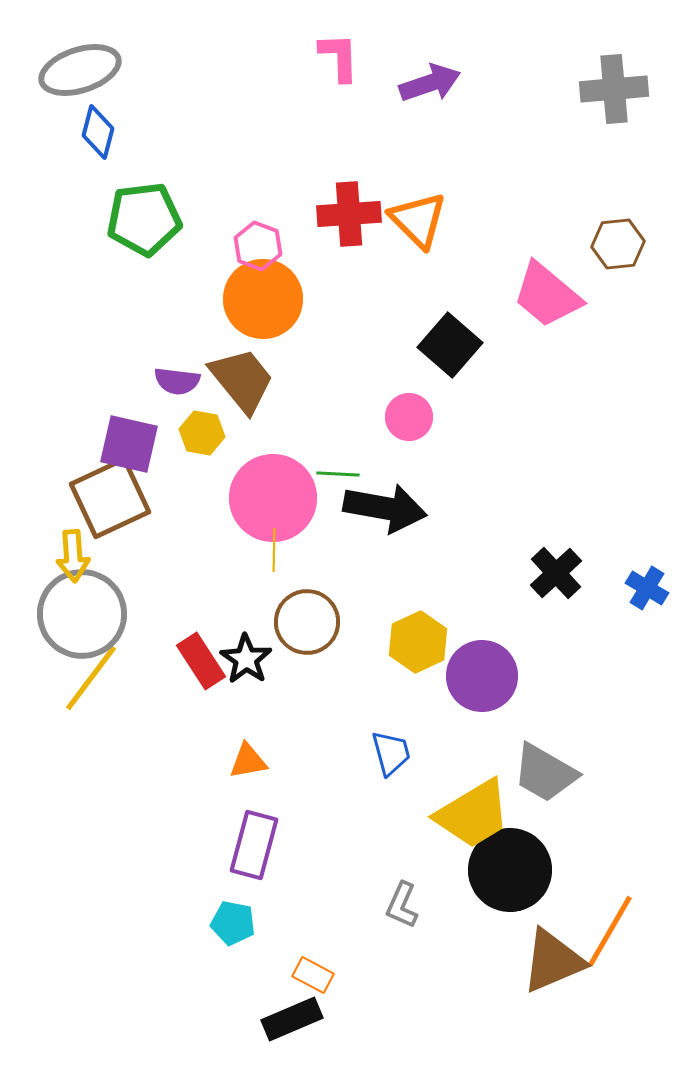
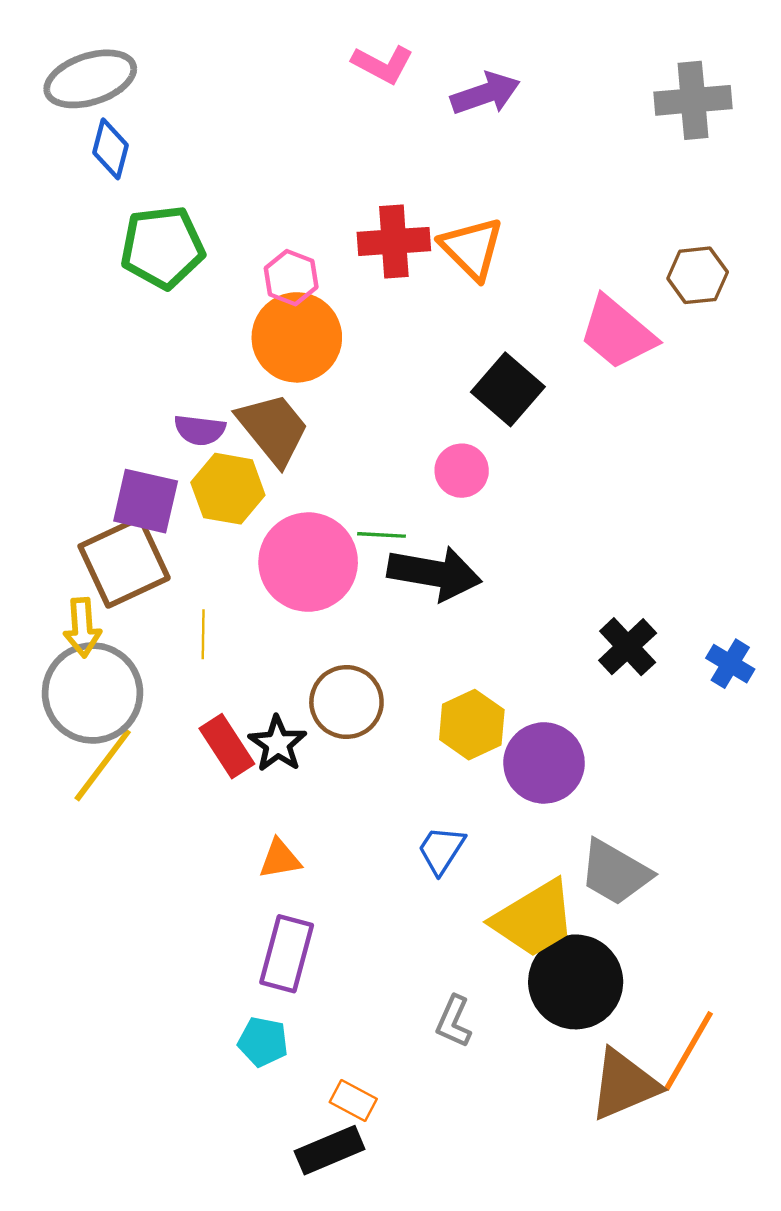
pink L-shape: (339, 57) -> (383, 64), turned 120
yellow hexagon: (202, 433) -> (228, 489), size x1.4
yellow line: (274, 550) -> (203, 634), moved
blue trapezoid: (391, 753) -> (441, 850), turned -132

